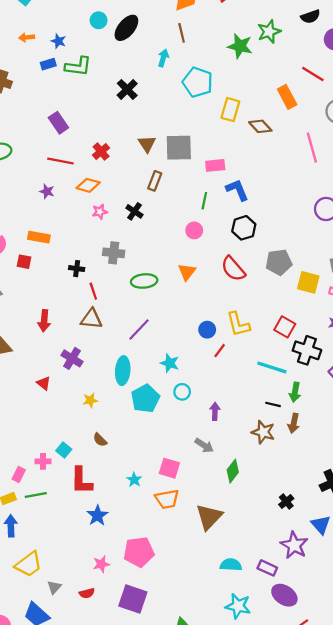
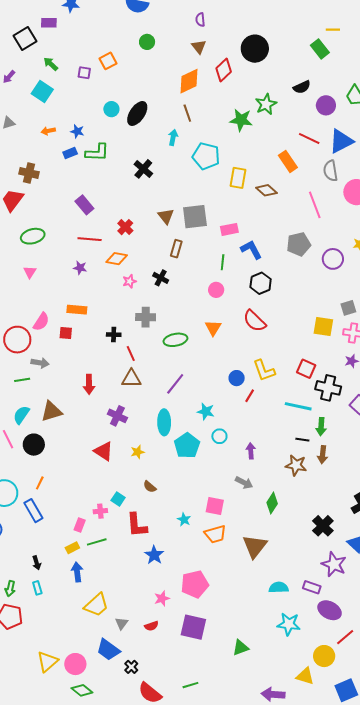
gray pentagon: (279, 262) -> (299, 244), moved
red triangle: (44, 383) -> (104, 451), moved, size x1.5
black cross: (286, 502) -> (323, 526), size x1.5

